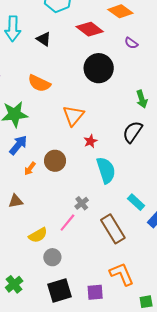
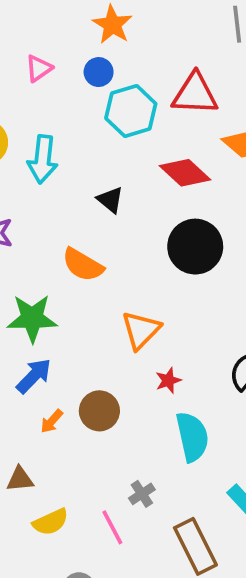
black triangle: (44, 39) -> (110, 200), moved
pink line: (67, 223) -> (112, 527), turned -72
yellow semicircle: (38, 235) -> (51, 522), moved

